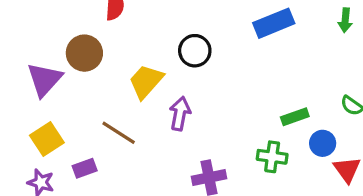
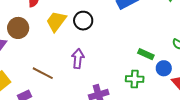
yellow trapezoid: (146, 81) -> (56, 21), moved
green rectangle: (295, 117) -> (146, 54), turned 49

